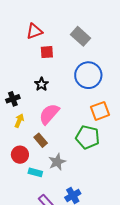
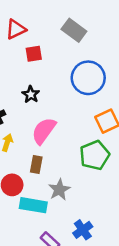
green pentagon: (88, 137) -> (95, 155), turned -30
brown rectangle: (41, 140) -> (36, 164), turned 56
cyan rectangle: (35, 172) -> (33, 205), size x1.5

